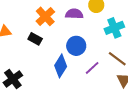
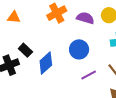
black rectangle: (35, 39) -> (25, 50), moved
blue diamond: (61, 66) -> (46, 63), moved

